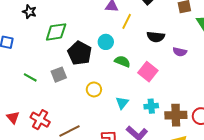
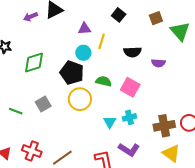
cyan circle: (106, 42) -> (83, 53), moved
black pentagon: (80, 53) -> (72, 73), moved
yellow circle: (94, 89) -> (80, 99), moved, size x1.5
cyan cross: (151, 106) -> (129, 117), moved

